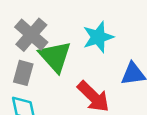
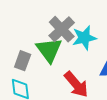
gray cross: (31, 35) -> (62, 29), moved

